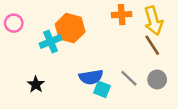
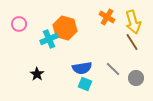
orange cross: (122, 15) -> (107, 17), turned 35
gray circle: (157, 80) -> (136, 78), moved
cyan square: (102, 89) -> (85, 84), moved

